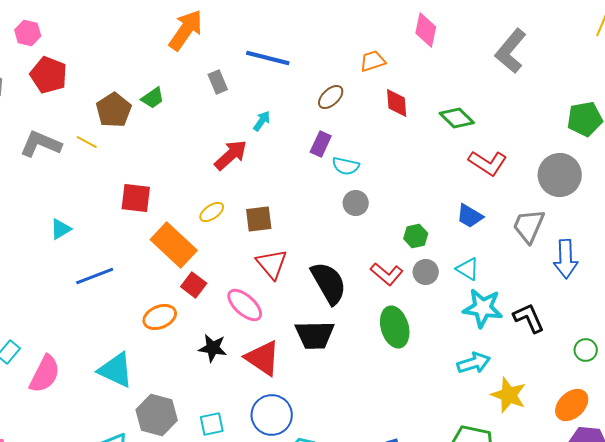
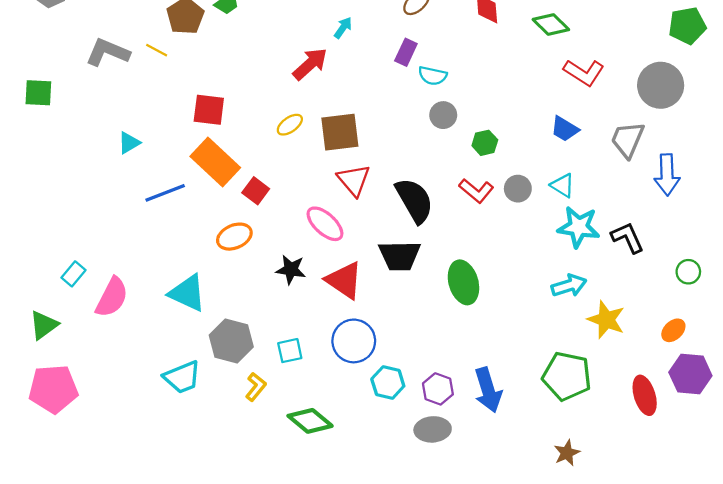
brown square: (259, 219) -> (340, 132), size x1.4
green hexagon: (416, 236) -> (485, 143), moved
orange rectangle: (174, 245) -> (215, 162), moved
red square: (194, 285) -> (256, 191), moved
green ellipse: (395, 327) -> (463, 282), moved
orange ellipse: (572, 405) -> (673, 330), size x0.7

